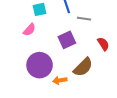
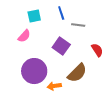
purple square: (67, 40) -> (61, 46), turned -30

